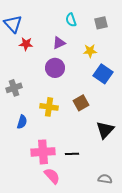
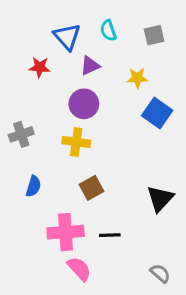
blue triangle: (13, 24) -> (67, 37), moved
brown square: (81, 103) -> (91, 188), moved
yellow cross: (49, 107) -> (76, 142), moved
gray semicircle: (105, 179) -> (160, 273), turned 32

